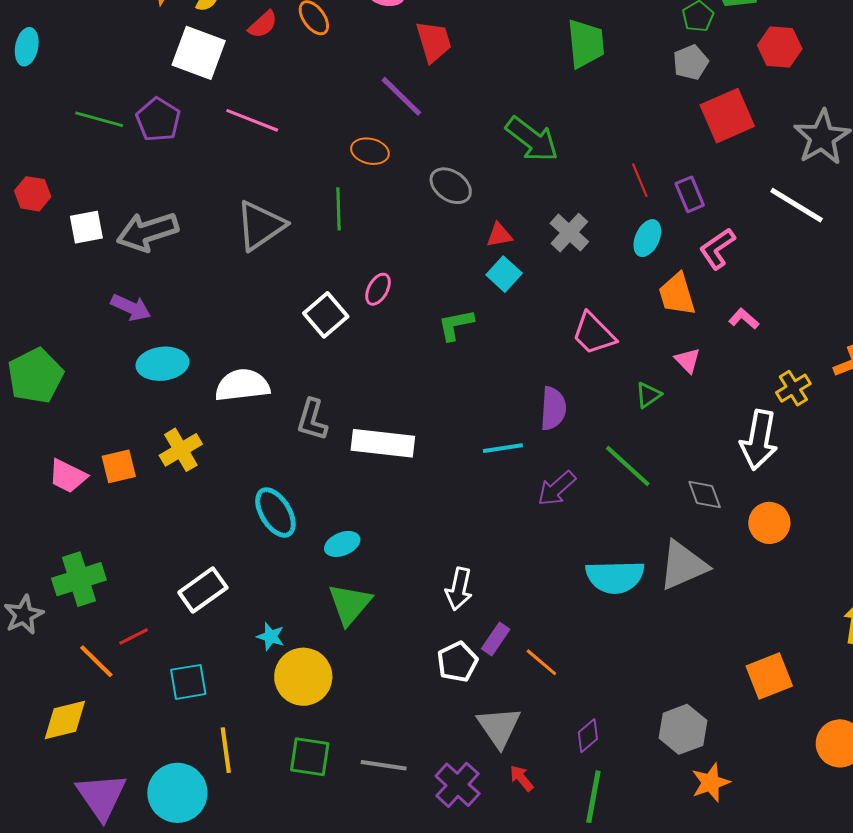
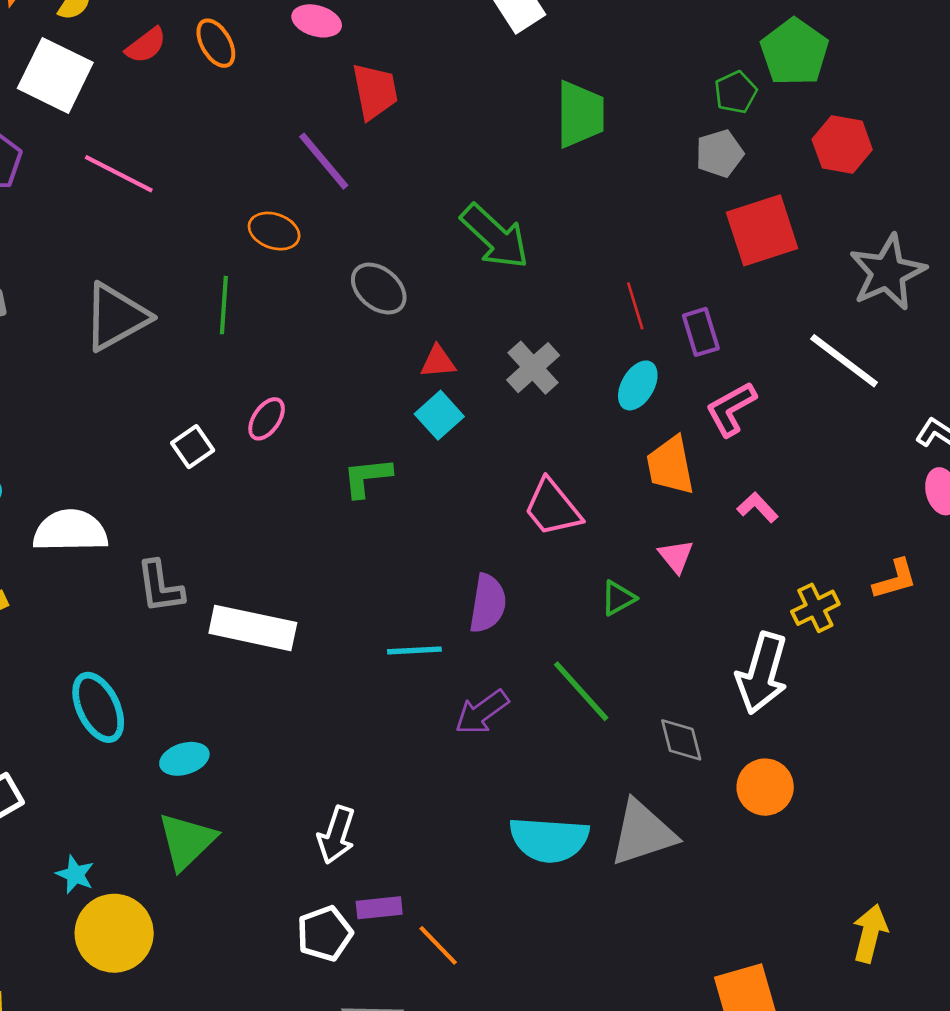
white square: (326, 315) -> (193, 447), size x0.7
gray L-shape: (312, 420) -> (160, 587), turned -30
purple rectangle: (496, 639) -> (379, 908), turned 44

